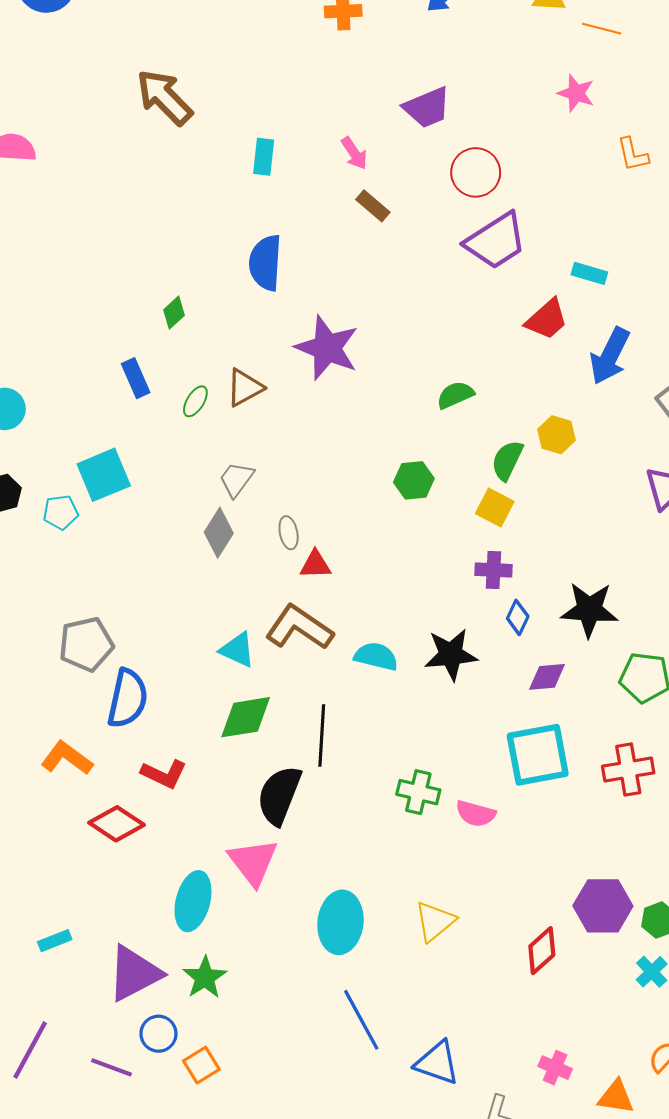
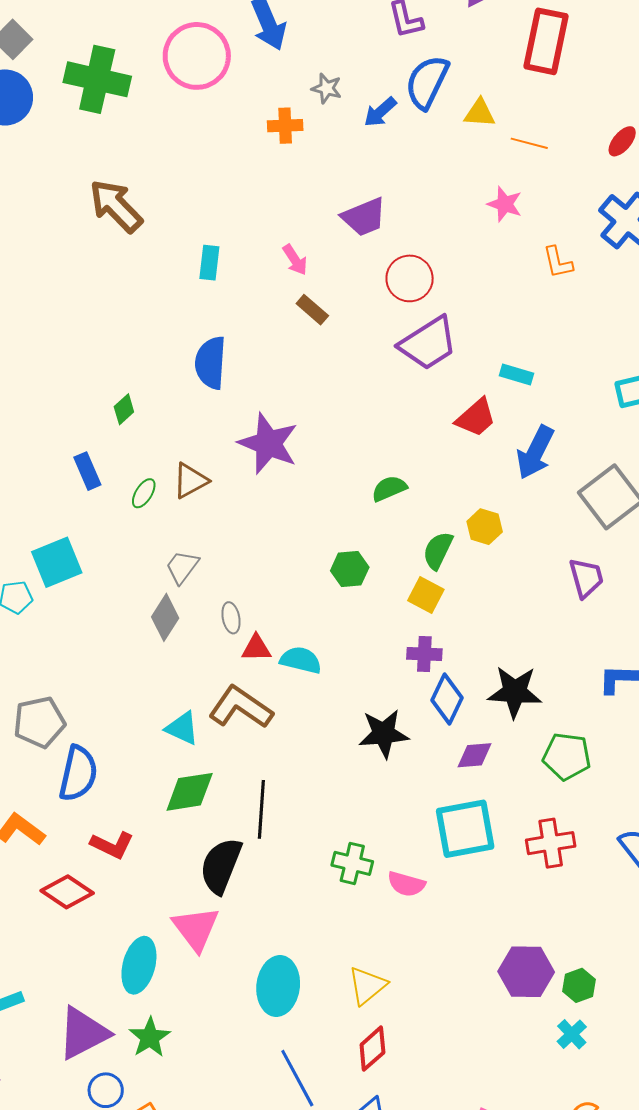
blue diamond: (518, 617) -> (447, 699), size x1.5
cyan semicircle: (376, 656) -> (301, 660), moved
red diamond: (542, 951) -> (372, 1049), moved

